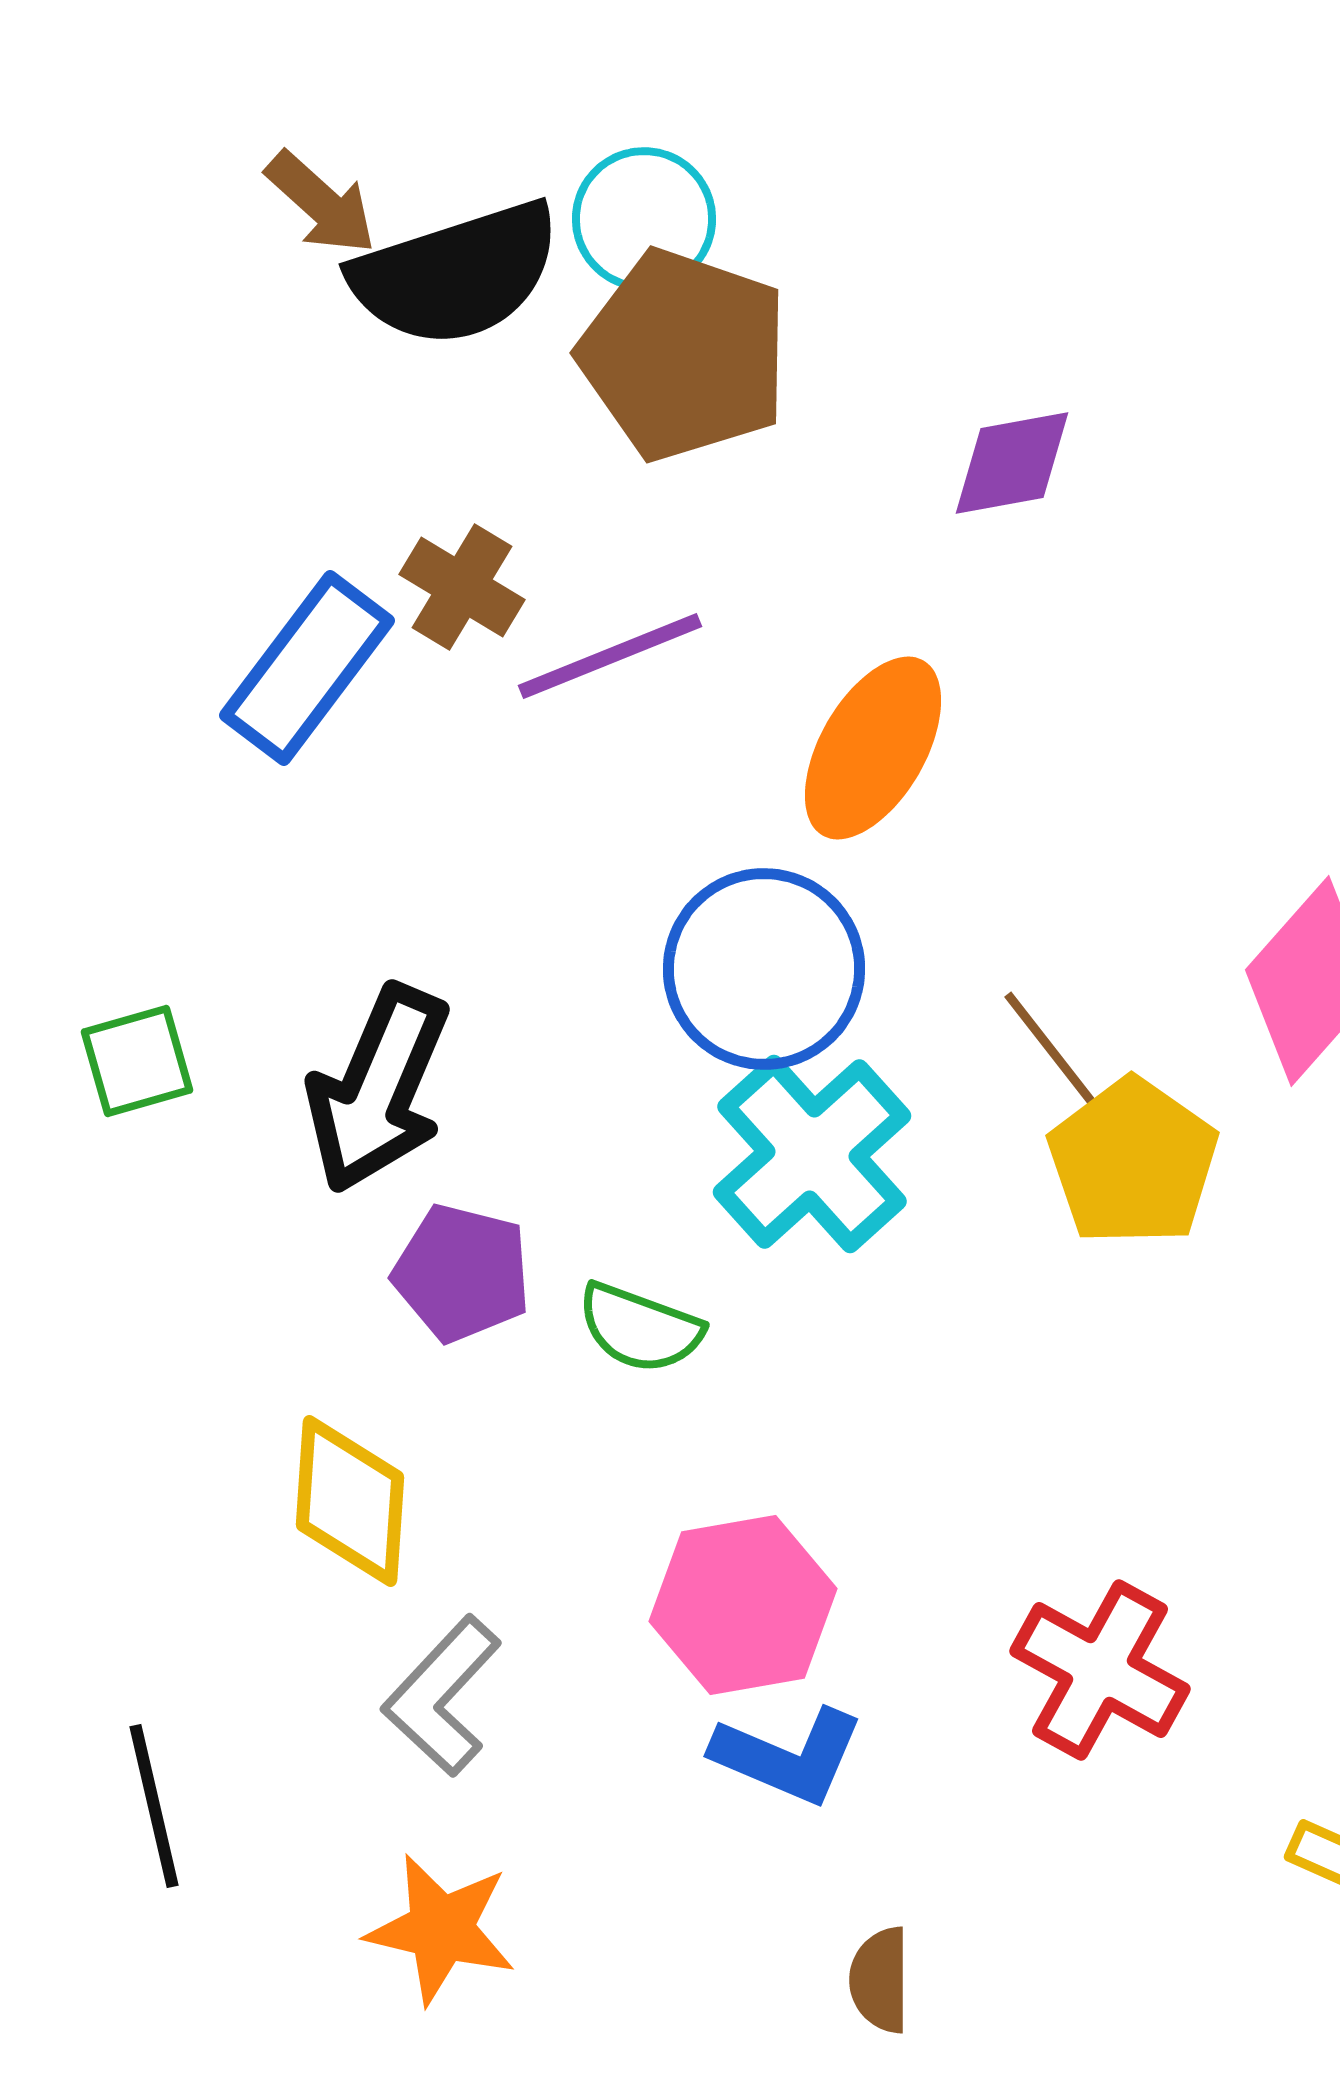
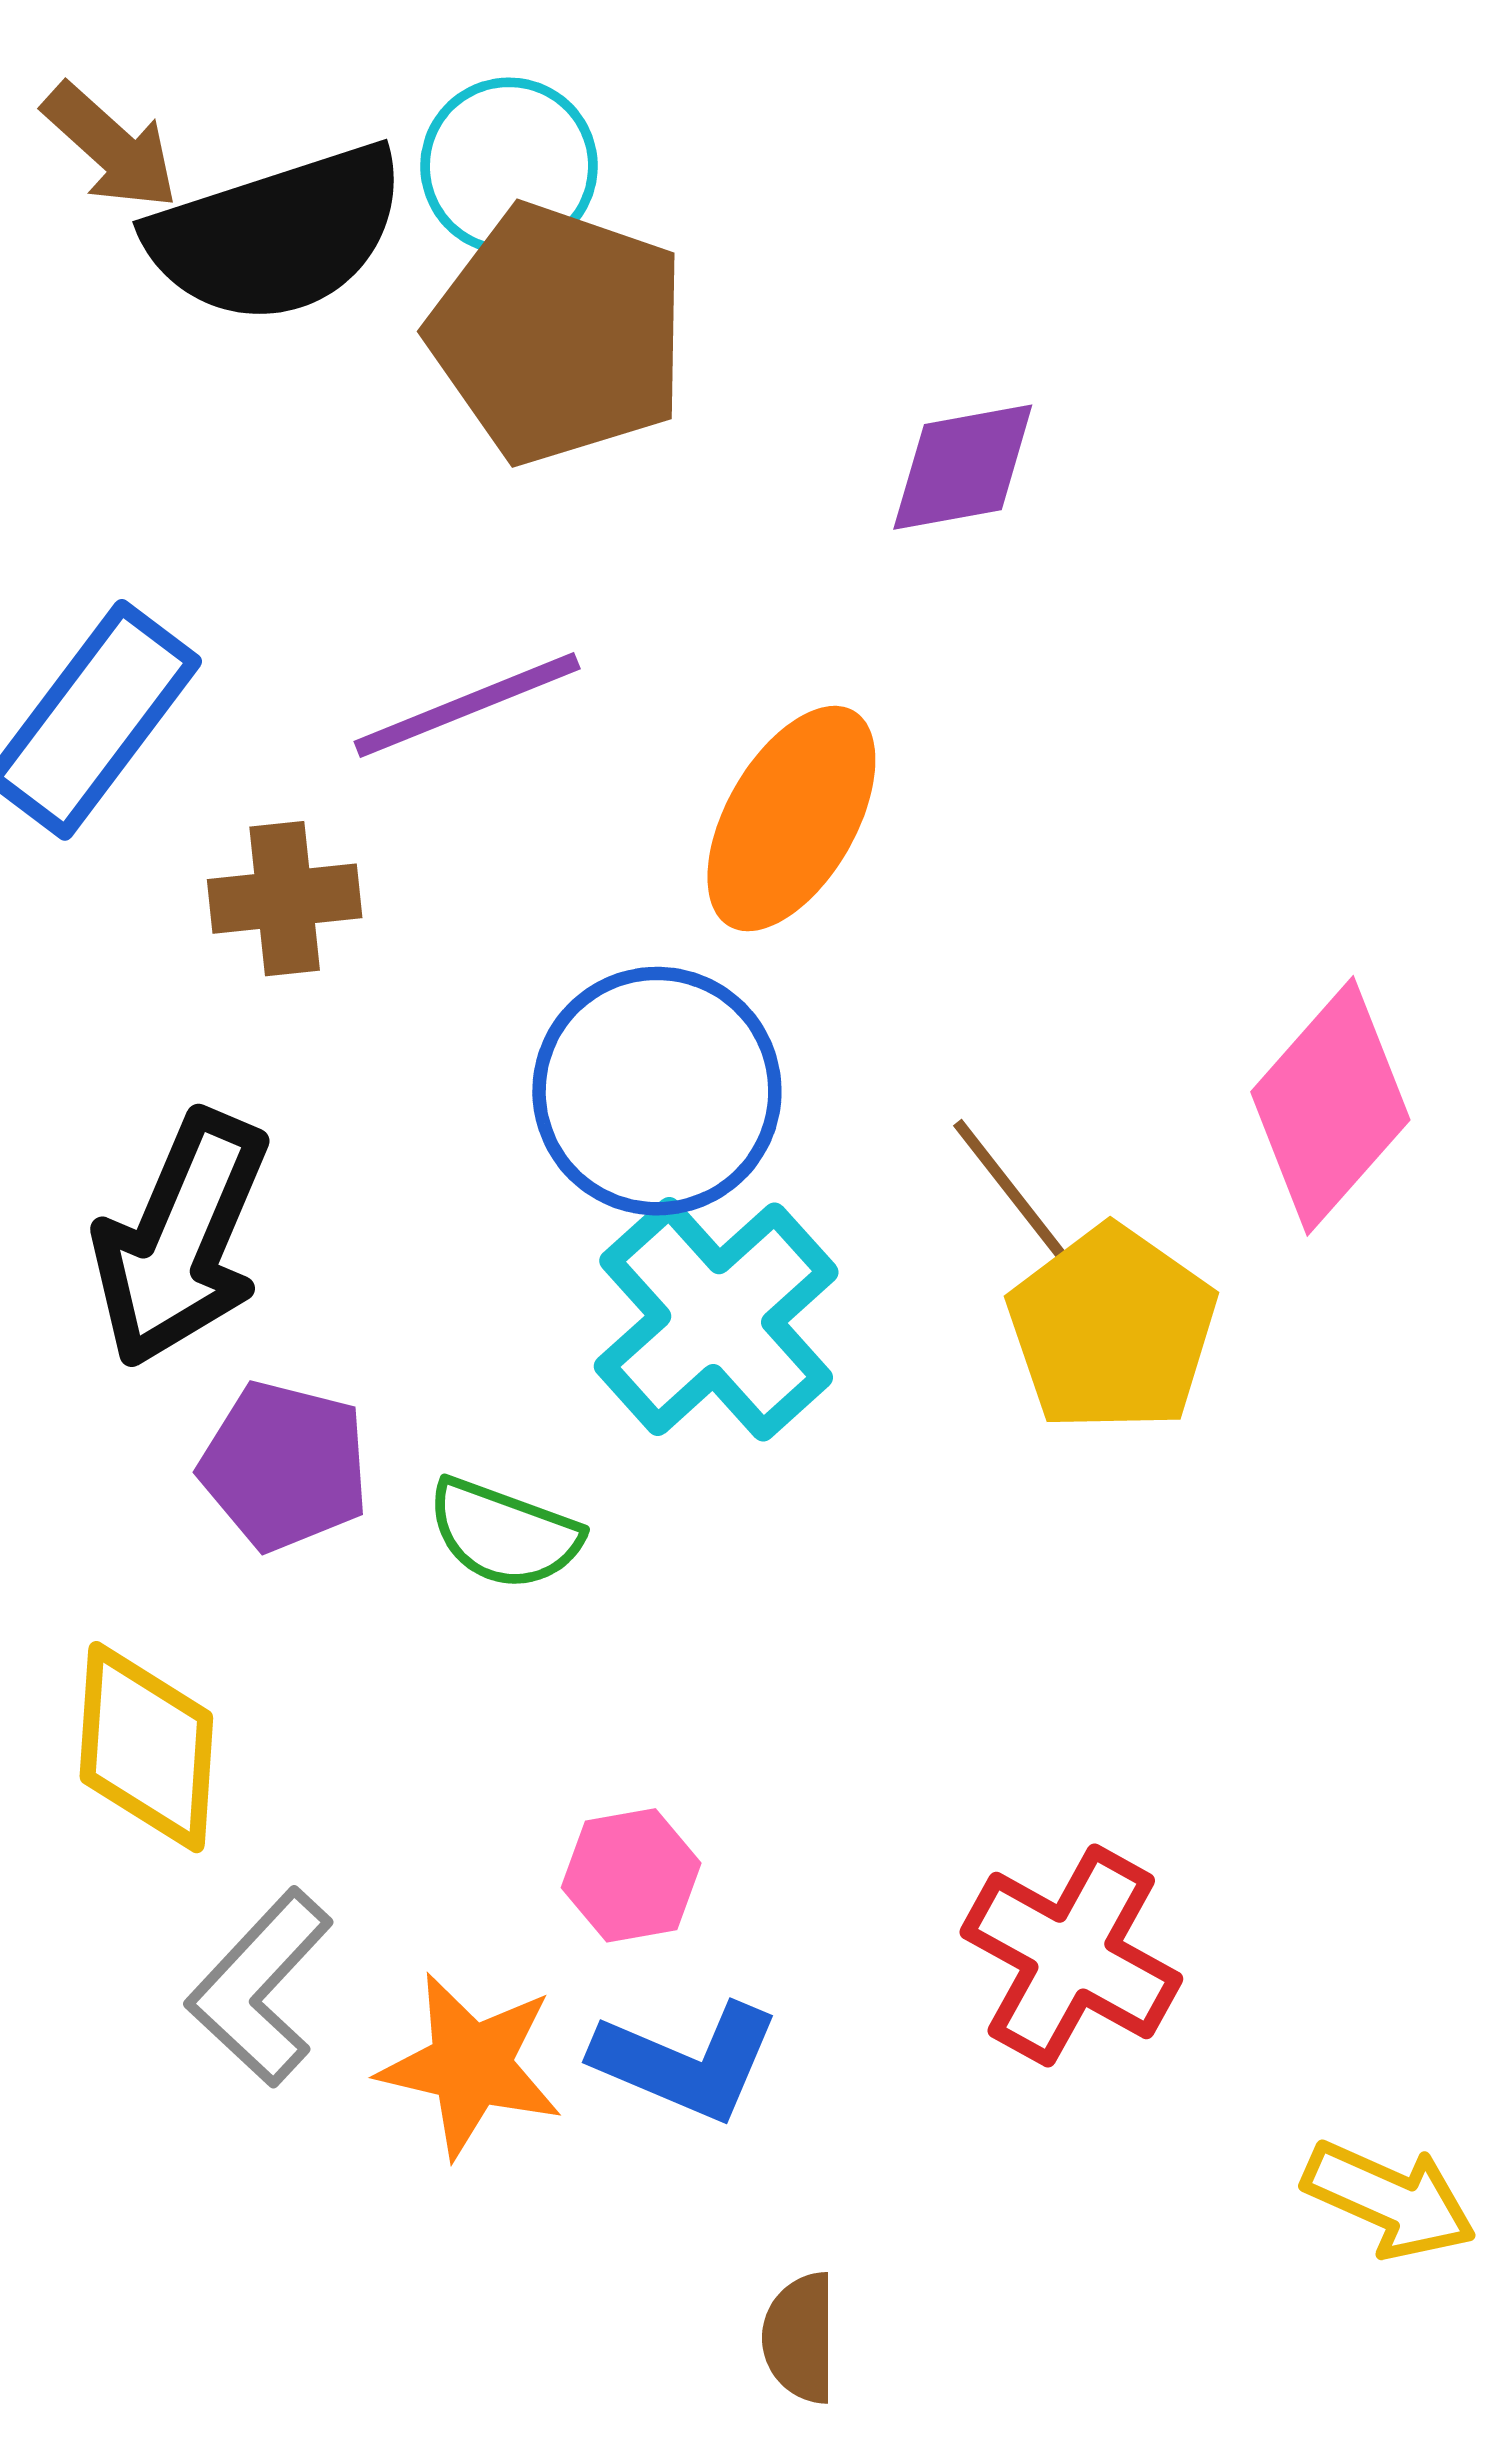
brown cross: (462, 587) -> (285, 899), moved, turned -37
pink hexagon: (743, 1605) -> (631, 1875), size x0.6
orange star: (441, 1929) -> (471, 2065), moved

